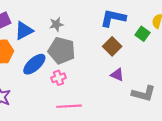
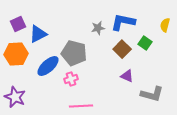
gray star: (56, 24) -> (98, 28), moved
green square: (142, 34) -> (145, 43), moved

